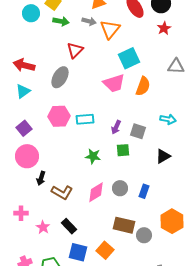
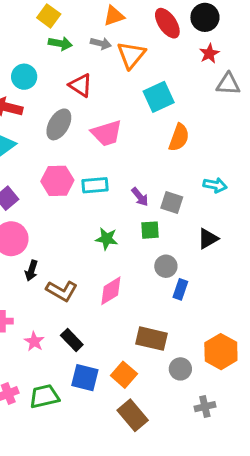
cyan circle: (31, 13) -> (24, 77), moved
red triangle: (75, 50) -> (81, 85), turned -42
gray triangle: (176, 66) -> (228, 84), moved
pink trapezoid: (114, 83) -> (107, 133), moved
purple arrow: (116, 127) -> (140, 197), turned -64
gray circle: (120, 188) -> (166, 266), moved
orange hexagon: (172, 221) -> (221, 352), moved
gray circle: (144, 235) -> (180, 369), moved

